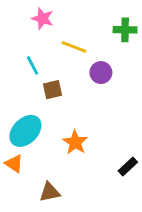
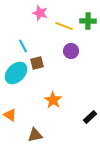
pink star: (43, 18) -> (40, 13), moved
yellow line: (74, 47) -> (64, 26), moved
cyan ellipse: (25, 131) -> (16, 73), moved

